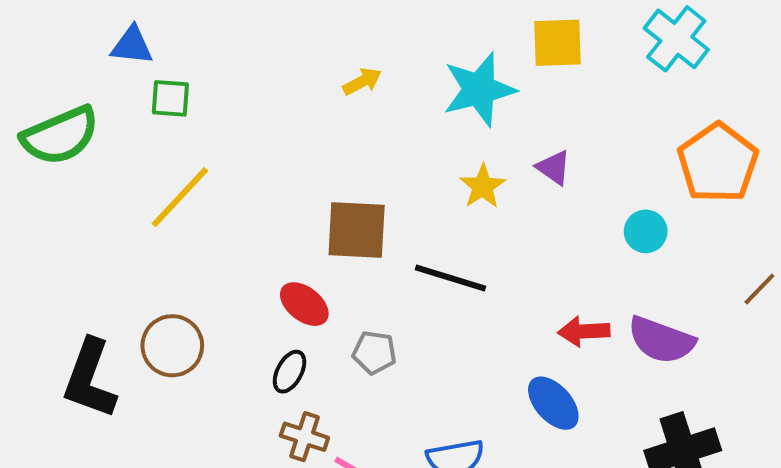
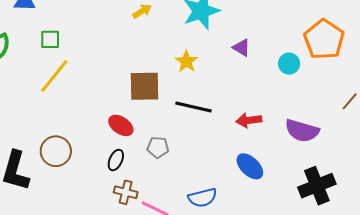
green square: (170, 98) -> (50, 39), moved
yellow star: (483, 186) -> (186, 61), moved
cyan circle: (646, 231) -> (289, 64), moved
red arrow: (584, 331) -> (249, 120), moved

